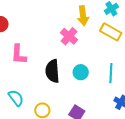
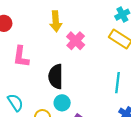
yellow arrow: (83, 16) -> (56, 21), moved
cyan circle: (81, 72) -> (62, 103), moved

